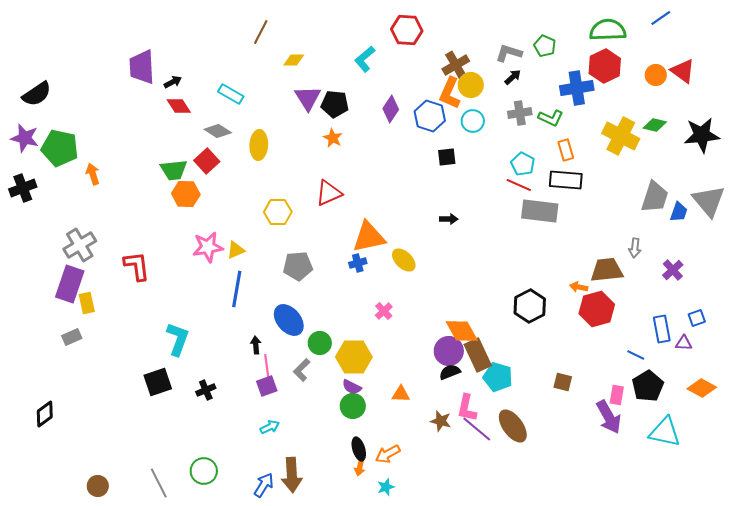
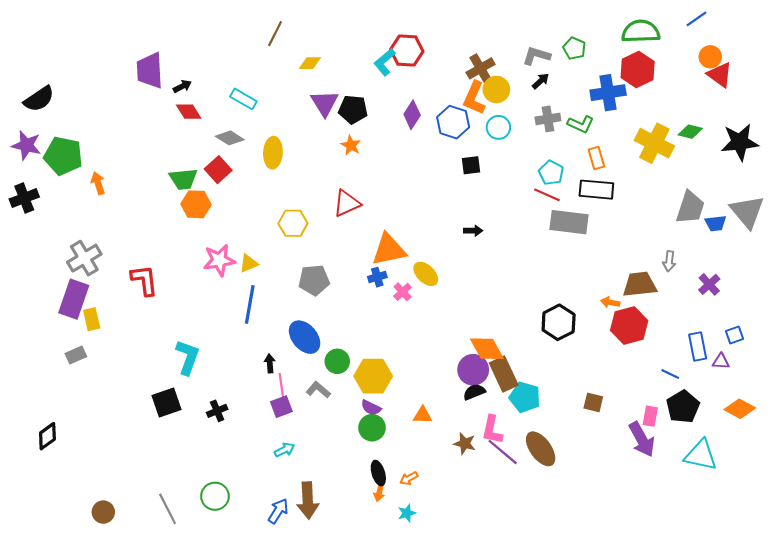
red hexagon: (407, 30) -> (407, 50), moved
orange circle: (656, 75) -> (710, 57), moved
blue trapezoid: (679, 212) -> (716, 223), turned 65
pink cross: (384, 311) -> (403, 292), moved
gray L-shape: (302, 370) -> (318, 390), turned 85
orange arrow: (388, 454) -> (409, 478), size x0.7

